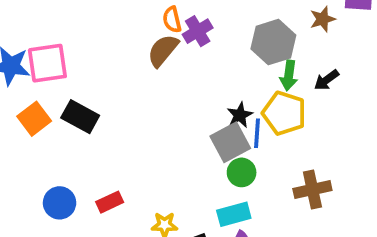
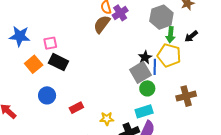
pink square: (47, 63) -> (50, 43), moved, size x0.6
blue circle: (60, 203) -> (47, 95), moved

